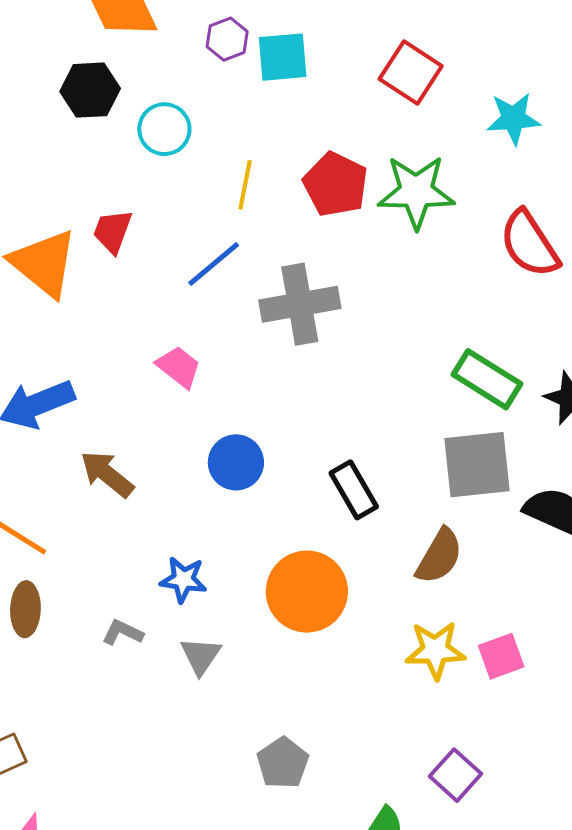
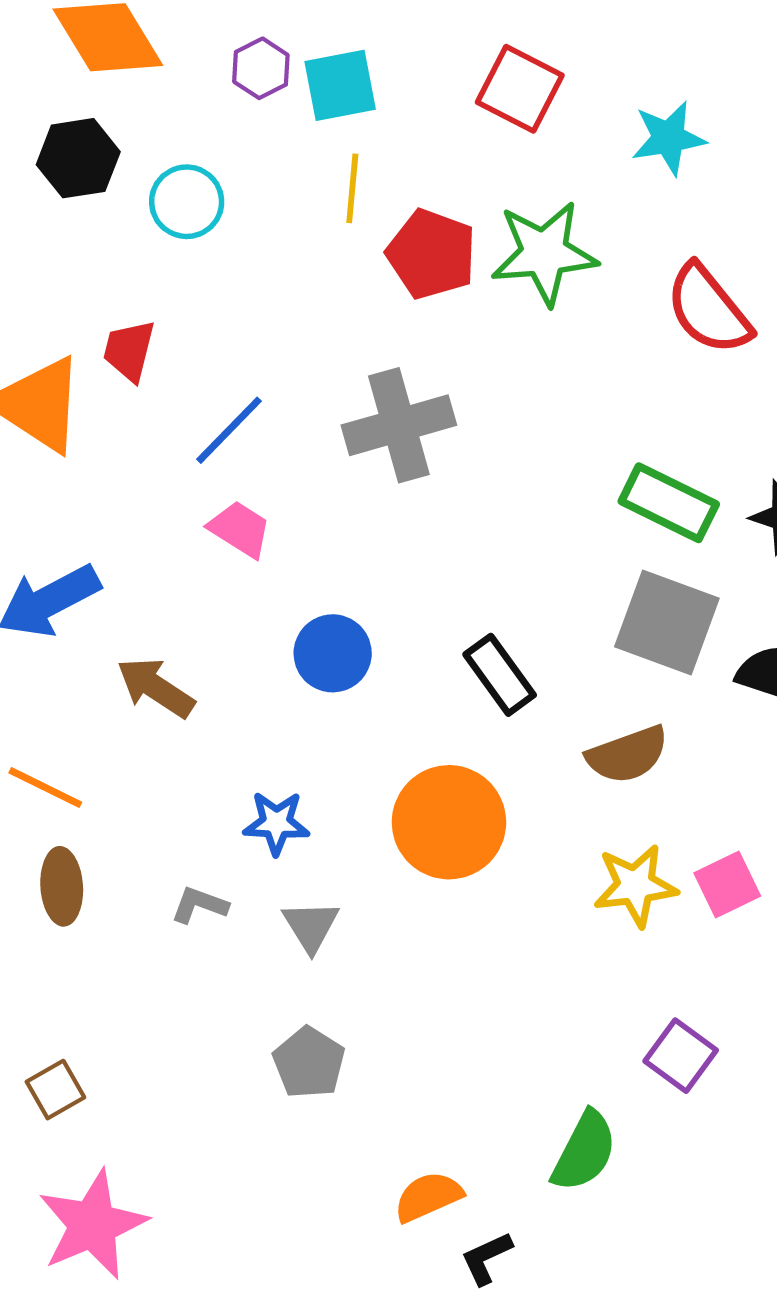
yellow line: (245, 185) -> (352, 188), moved
blue line: (214, 264) -> (229, 430), moved
gray square: (477, 465) -> (667, 622), turned 32
brown semicircle: (439, 556) -> (627, 755), turned 46
gray pentagon: (283, 763) -> (309, 1063), moved

